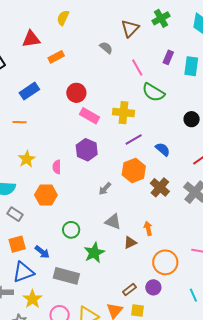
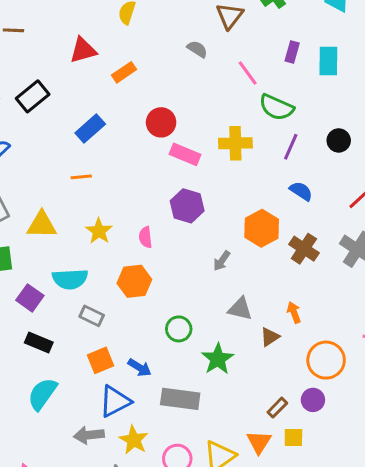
purple line: (134, 140) -> (291, 147), moved, turned -30

